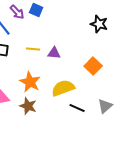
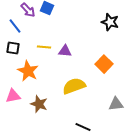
orange star: (30, 82) -> (28, 71), moved
gray triangle: (105, 106) -> (116, 104), turned 35
black line: (77, 108) -> (83, 127), moved

